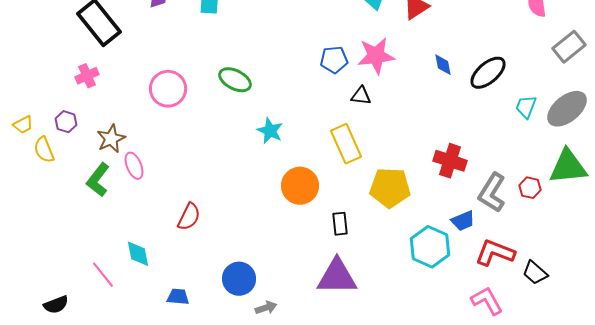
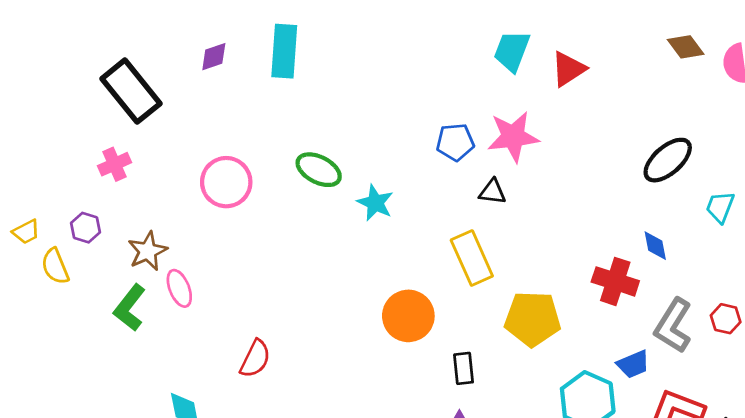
blue diamond: (443, 65) -> (655, 246), moved
cyan star: (270, 131) -> (375, 203), moved

